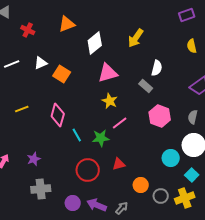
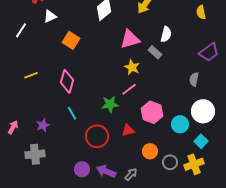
white triangle: (41, 63) -> (50, 16), moved
white line: (12, 64) -> (21, 30), turned -35
pink triangle: (108, 73) -> (130, 39), moved
yellow star: (110, 101) -> (132, 67), moved
pink hexagon: (160, 116) -> (152, 112), moved
gray semicircle: (193, 117) -> (194, 79), moved
cyan line: (77, 135) -> (72, 113), moved
gray cross: (41, 189) -> (35, 154), moved

